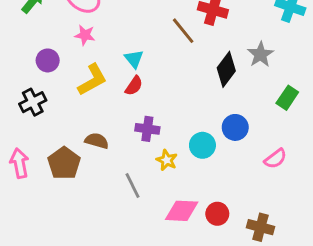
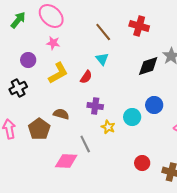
brown line: (183, 31) -> (103, 32), moved
cyan triangle: (134, 59) -> (102, 59), moved
black diamond: (226, 69) -> (148, 66), turned 35
pink diamond: (182, 211) -> (66, 161), moved

